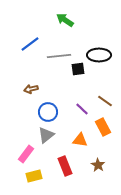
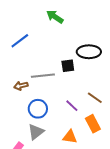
gray line: (59, 56) -> (43, 76), moved

